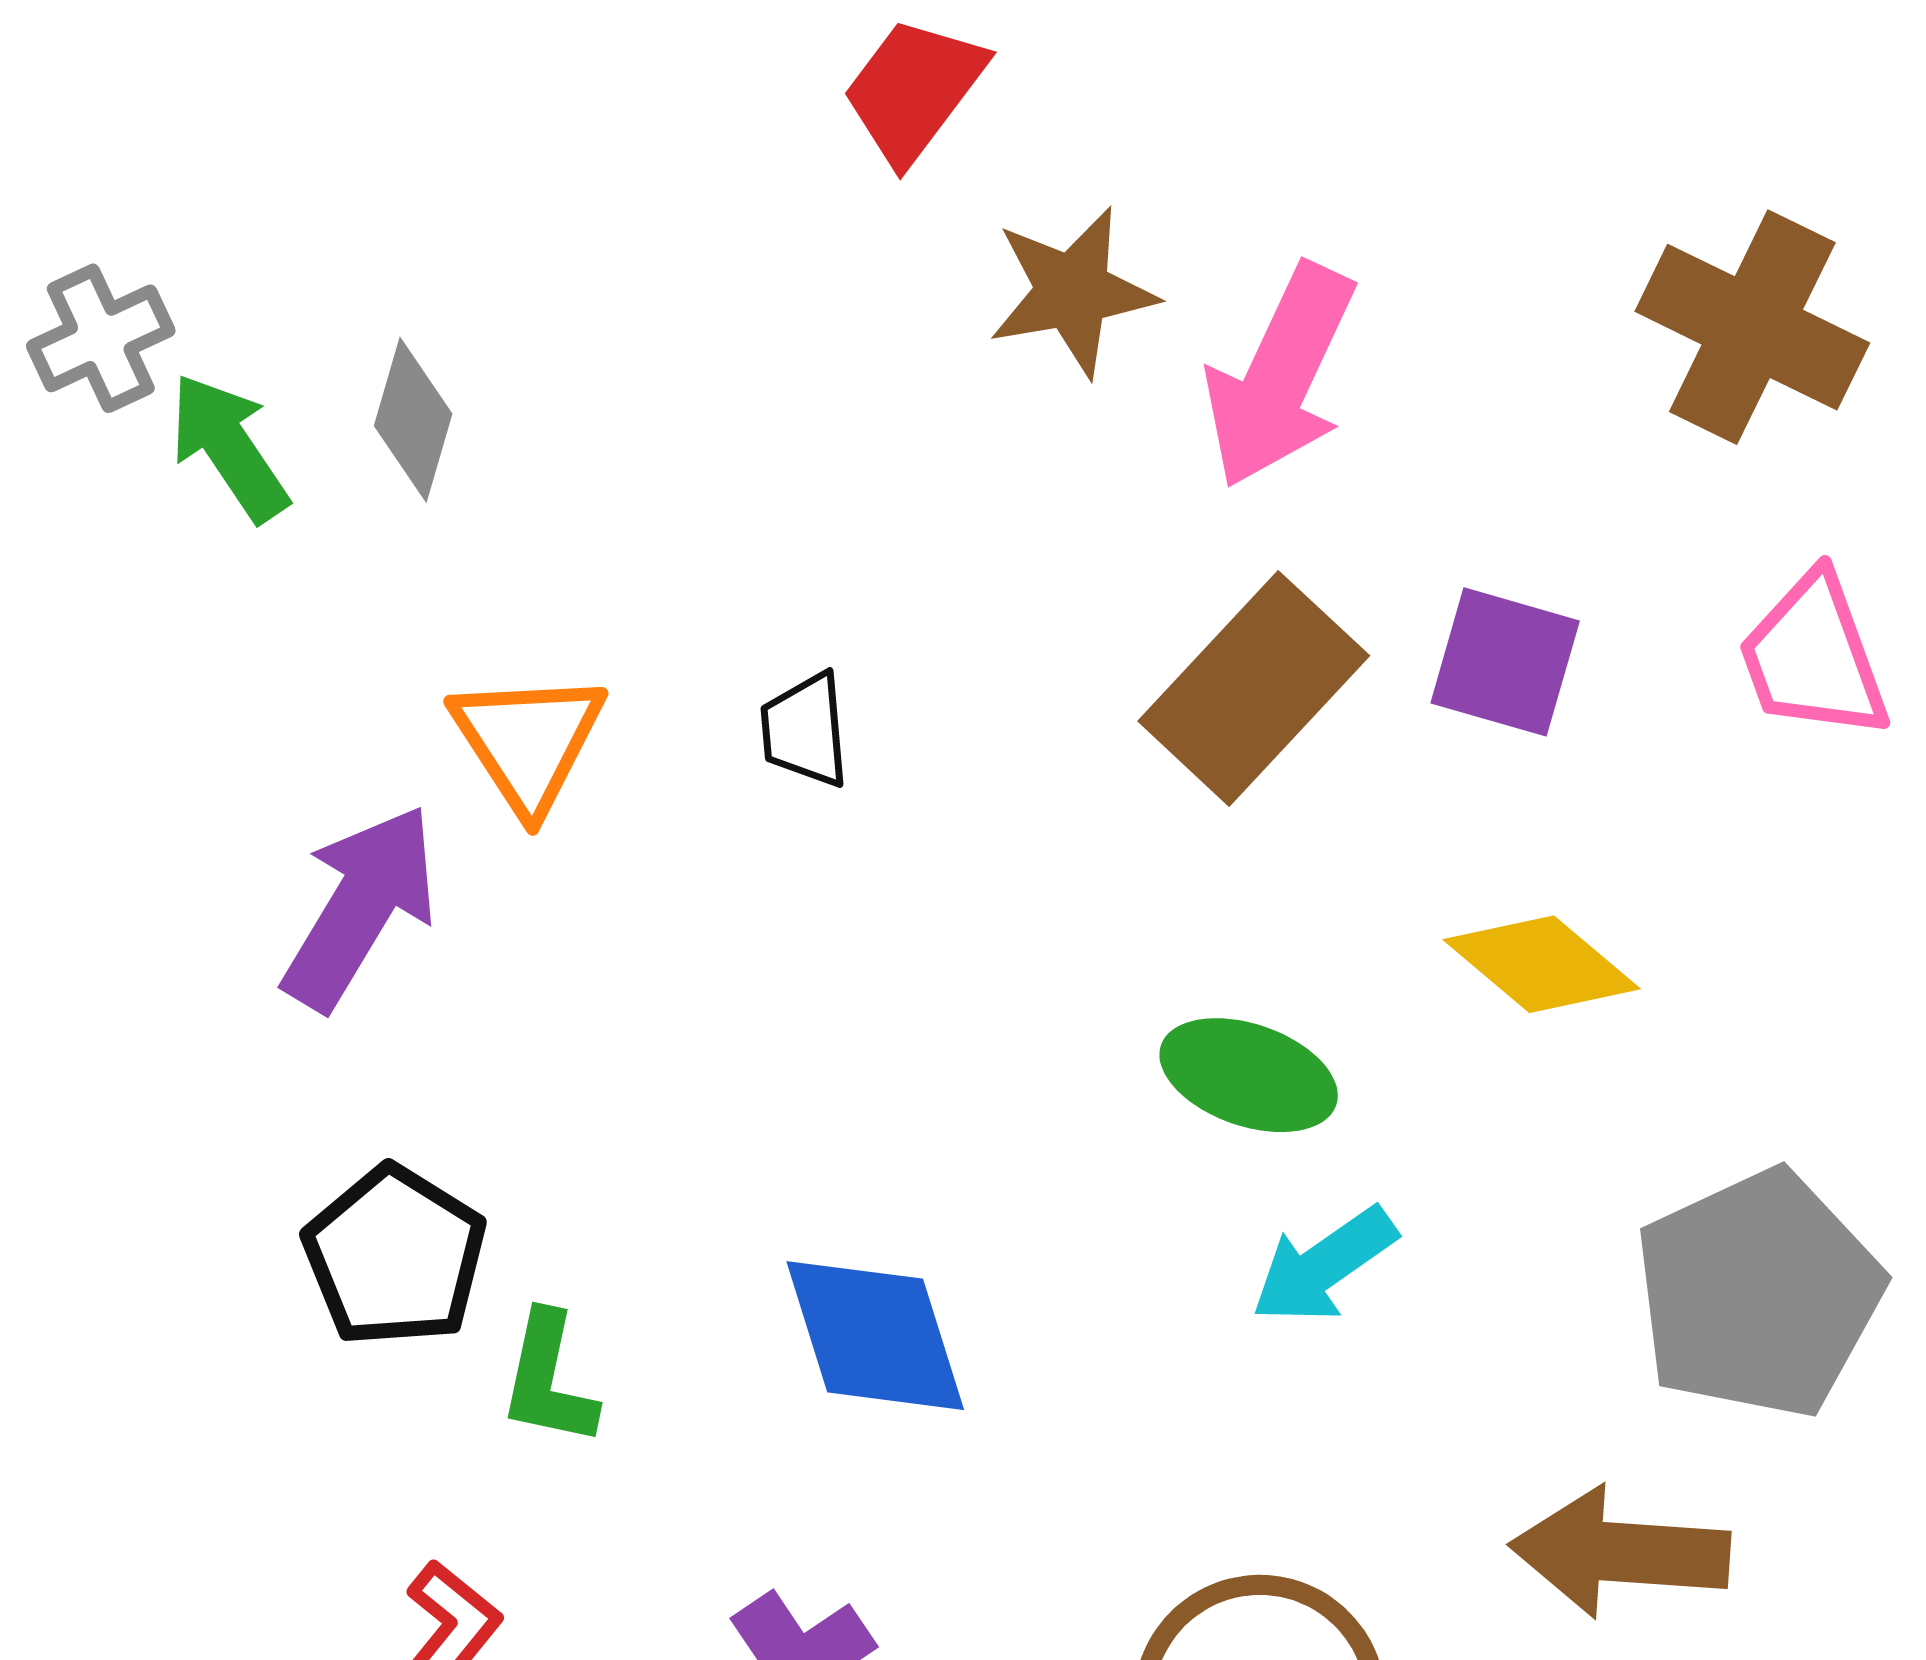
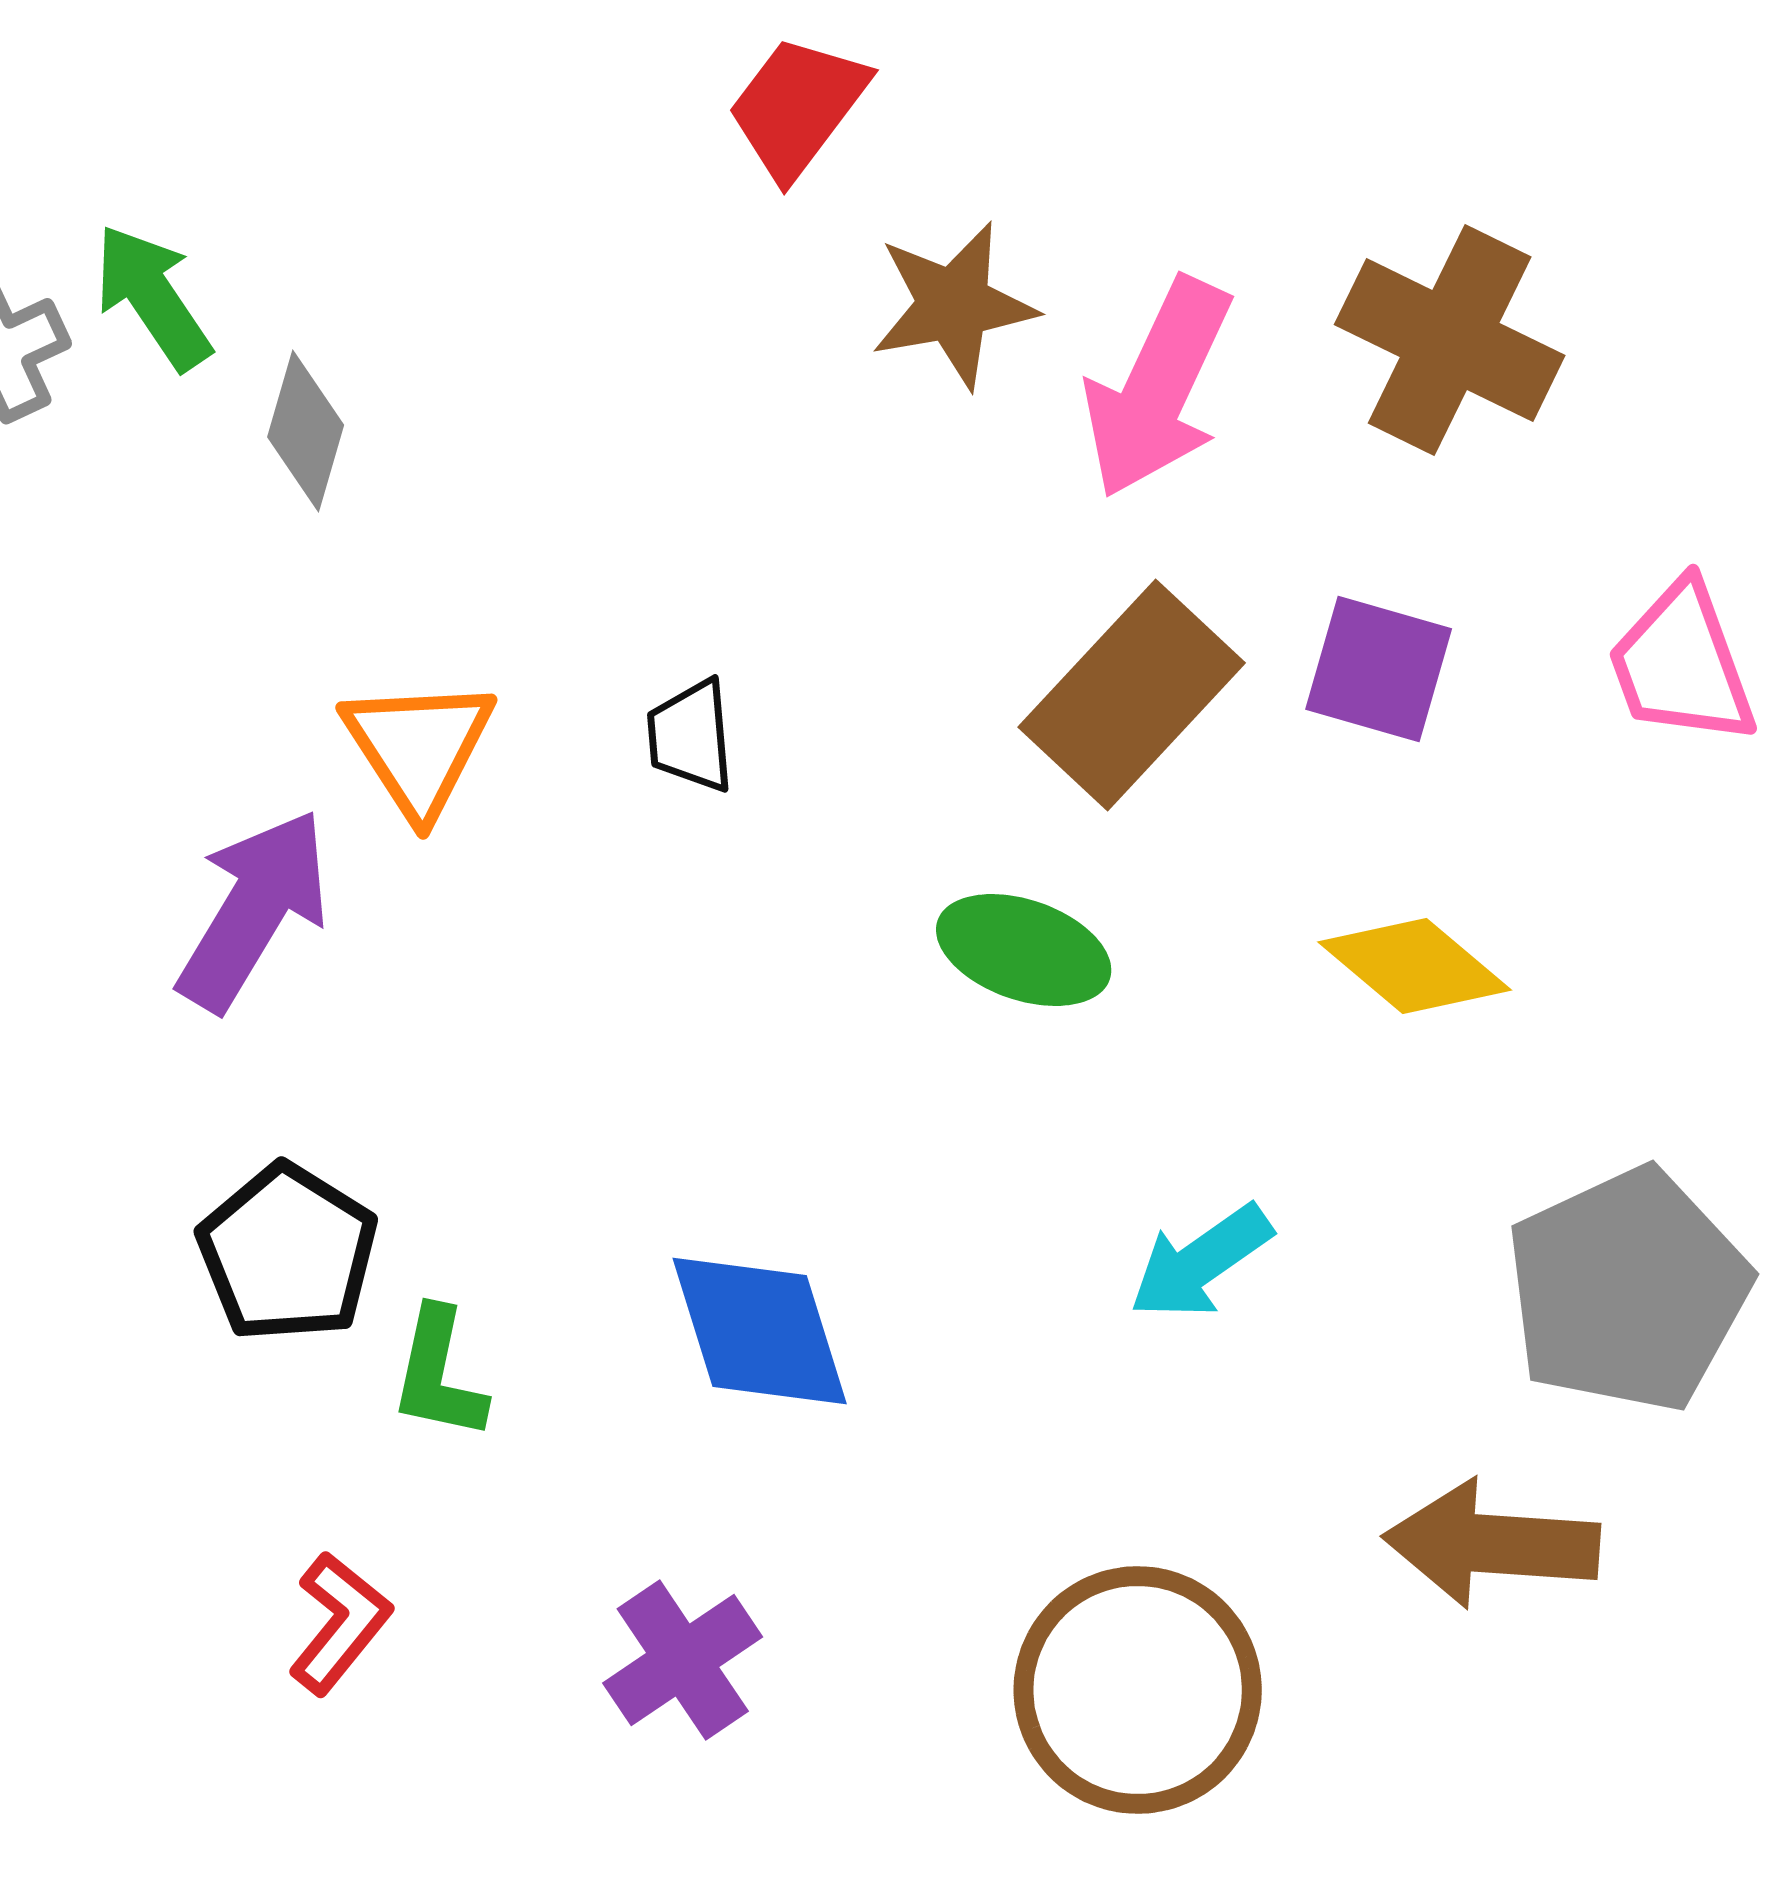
brown cross: (1752, 327) -> (1450, 340), moved
green arrow: (229, 447) -> (153, 297), moved
green ellipse: (1249, 1075) -> (1024, 950), moved

